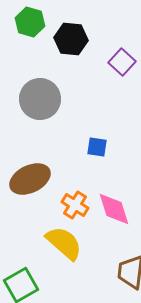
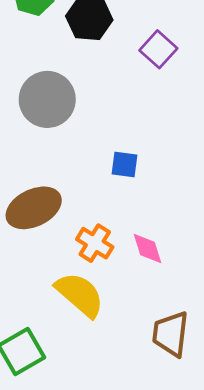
pink diamond: (114, 209) -> (148, 249), size x0.7

